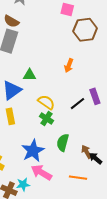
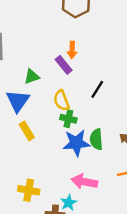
purple rectangle: (95, 96) -> (64, 65), moved
yellow semicircle: (46, 102) -> (62, 100), turned -126
blue star: (33, 151) -> (76, 143), moved, turned -30

